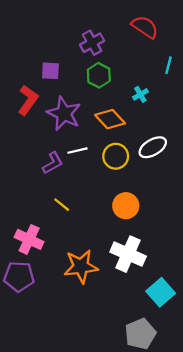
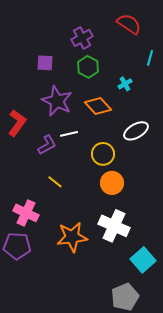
red L-shape: (28, 100) -> (17, 123), moved
yellow circle: (116, 156) -> (103, 154), moved

